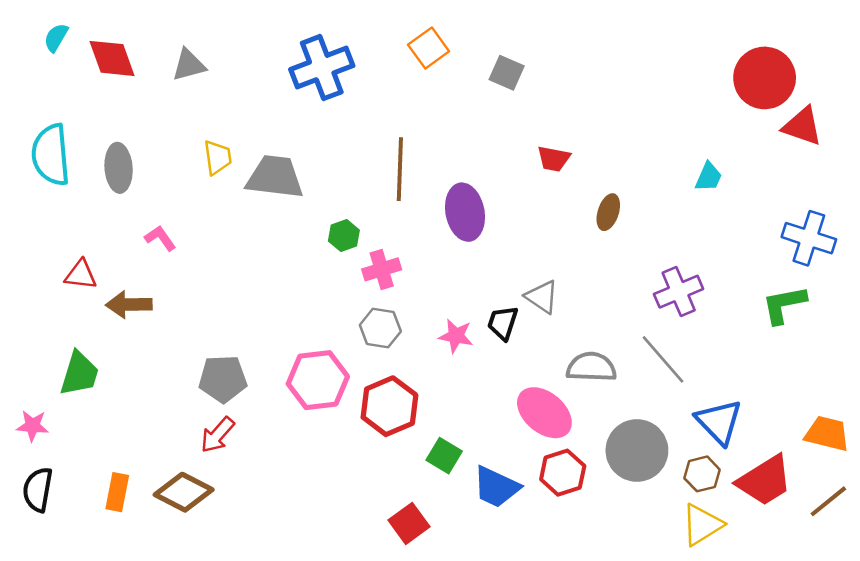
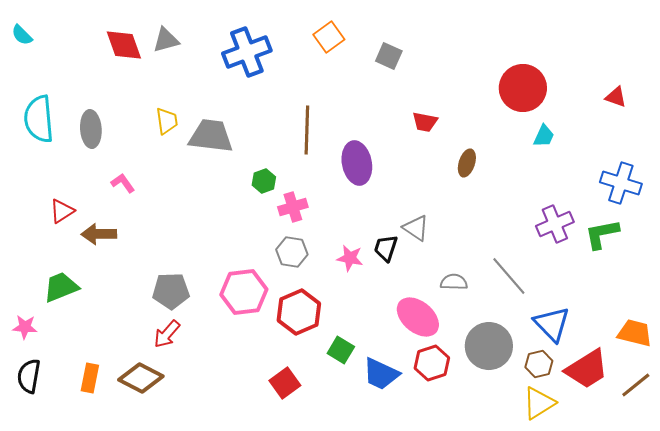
cyan semicircle: (56, 38) -> (22, 35), moved, turned -75
red diamond: (112, 58) -> (124, 45), moved
gray triangle: (189, 65) -> (166, 40), moved
red circle: (765, 78) -> (523, 88), moved
red triangle: (802, 126) -> (616, 97), size x0.7
red triangle: (81, 275) -> (62, 211), turned -40
purple cross: (679, 292) -> (555, 224), moved
gray semicircle: (591, 367) -> (454, 282), size x0.7
green trapezoid: (79, 374) -> (61, 287), turned -129
red square: (409, 523) -> (285, 383), moved

